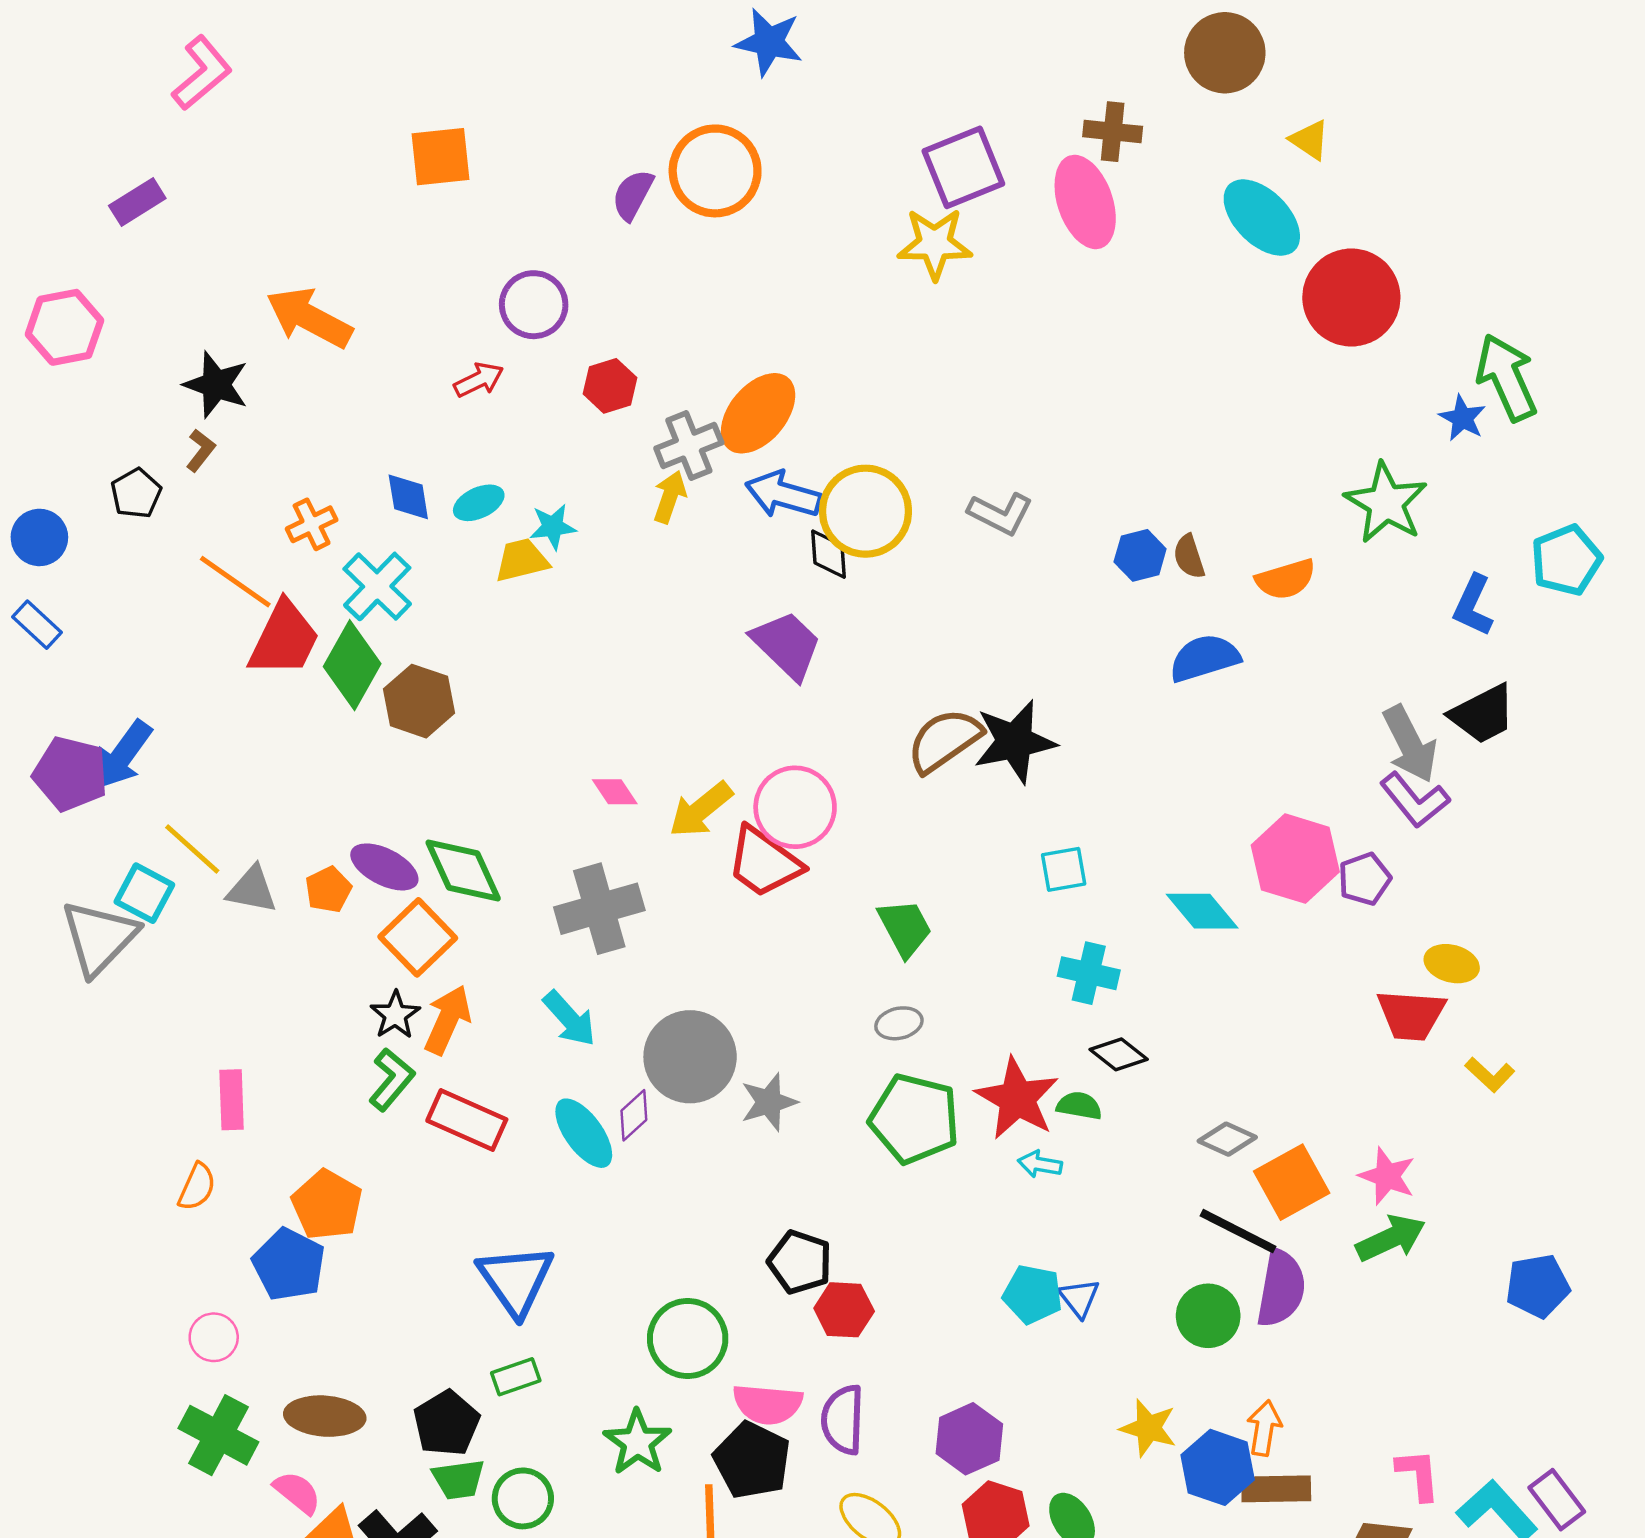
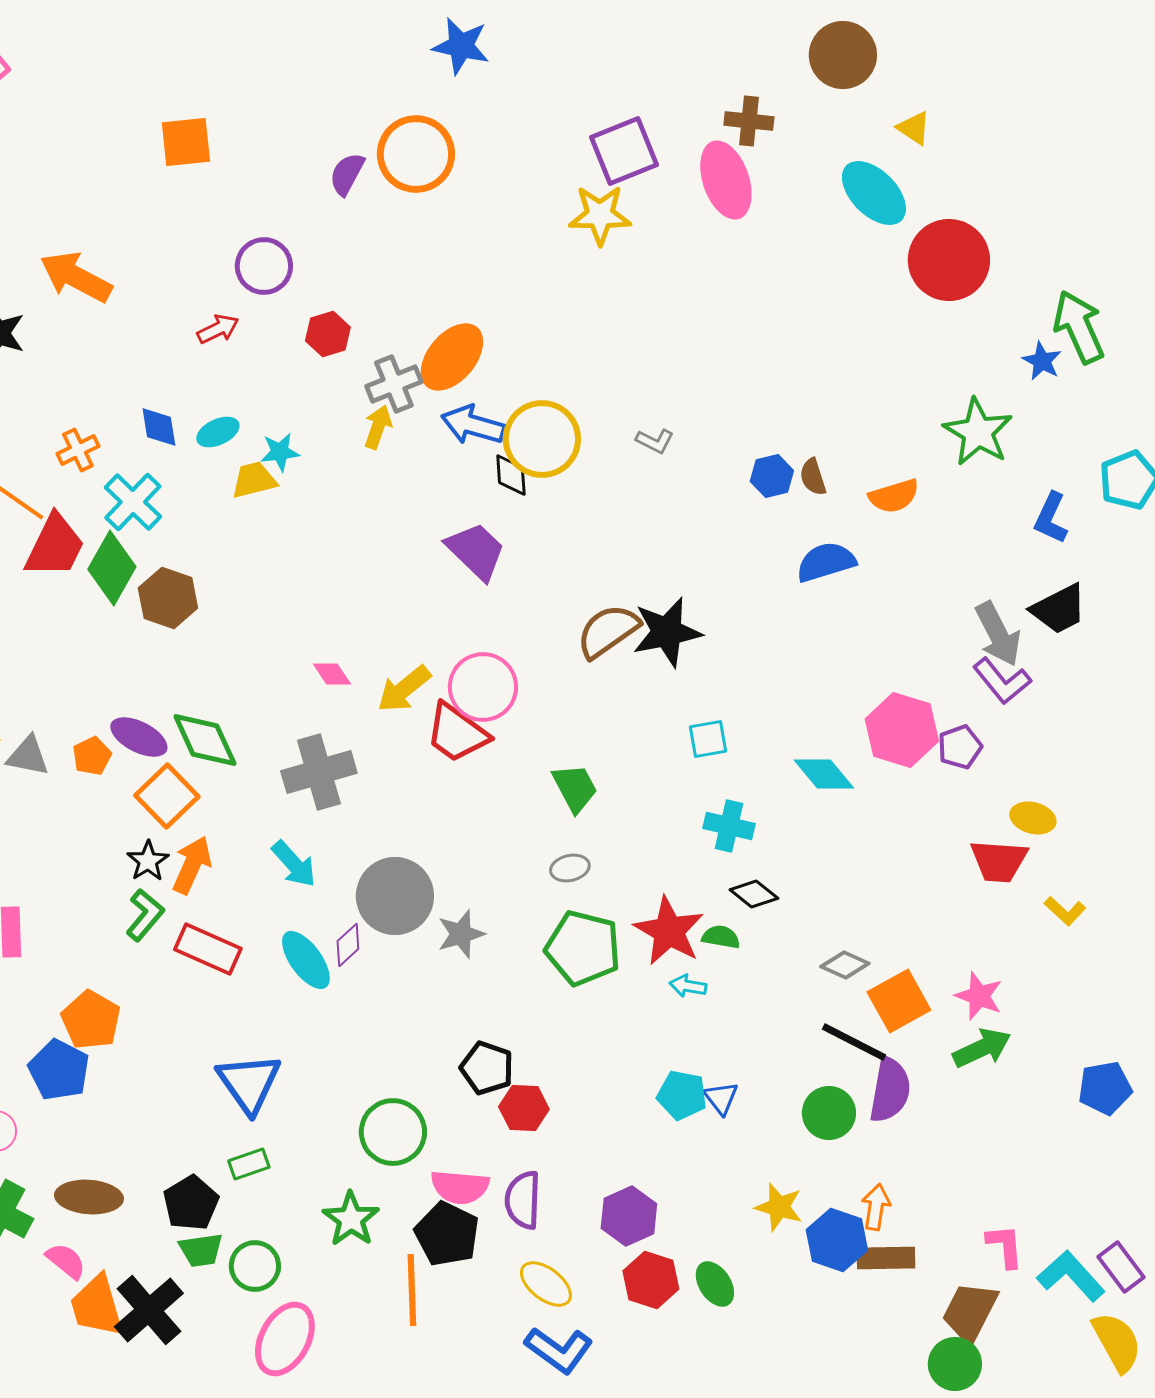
gray L-shape: (1000, 514) -> (655, 441), size x0.7

